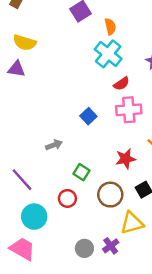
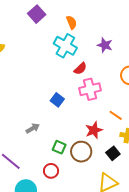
orange semicircle: (110, 26) -> (72, 22), moved
brown circle: (110, 195) -> (81, 152), moved

